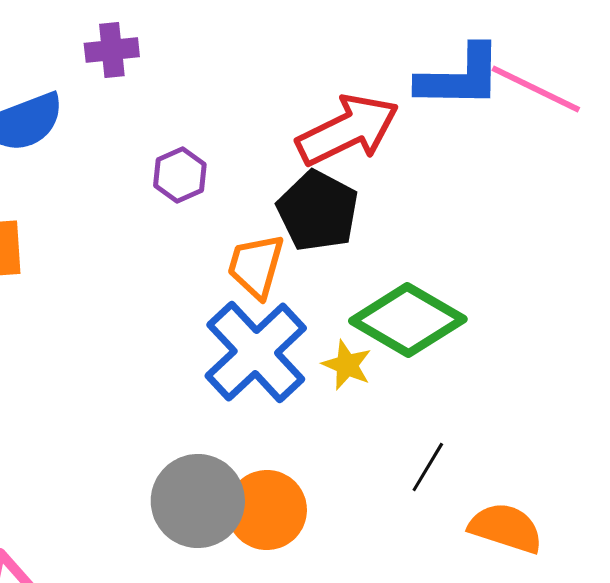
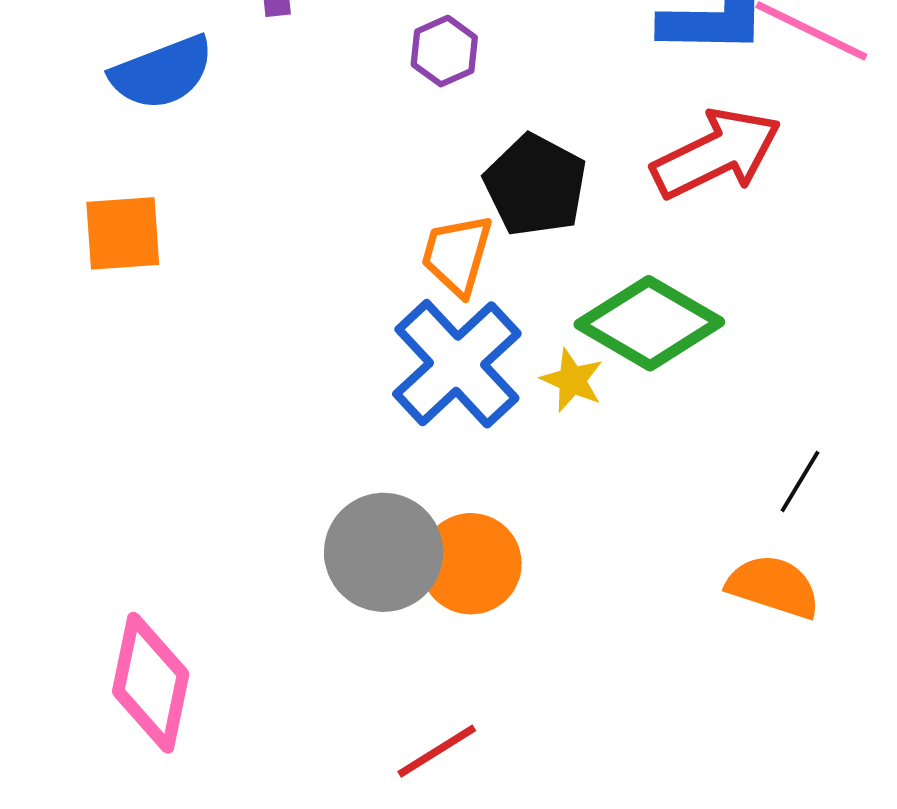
red arrow: (348, 130) -> (716, 154), moved
purple hexagon: (180, 175) -> (444, 51), moved
black line: (428, 467) -> (800, 481), moved

